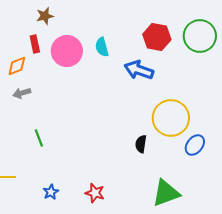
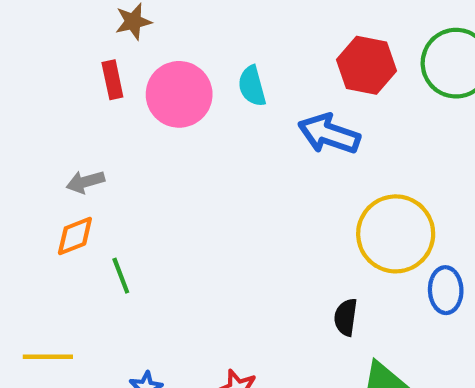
orange diamond: (17, 66) -> (75, 236), moved
black semicircle: (141, 144) -> (346, 317), moved
blue ellipse: (195, 145) -> (446, 290), turned -40

